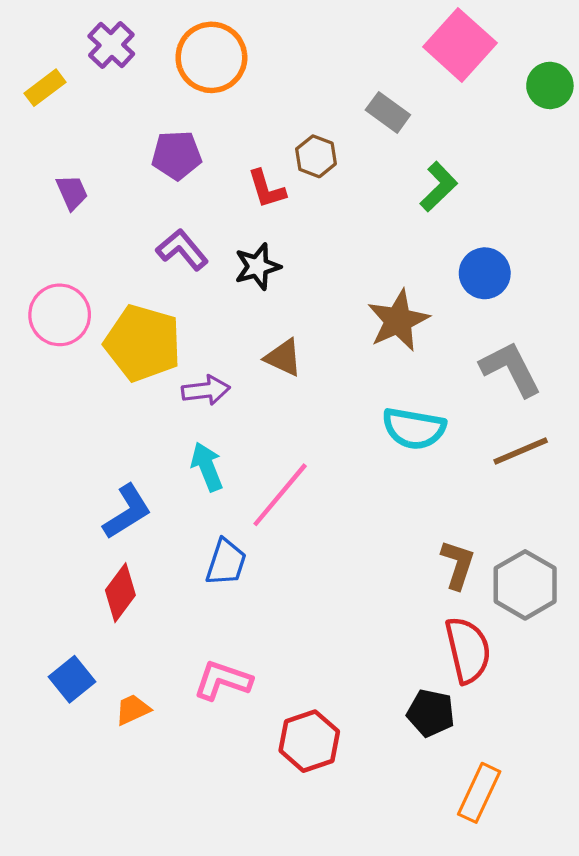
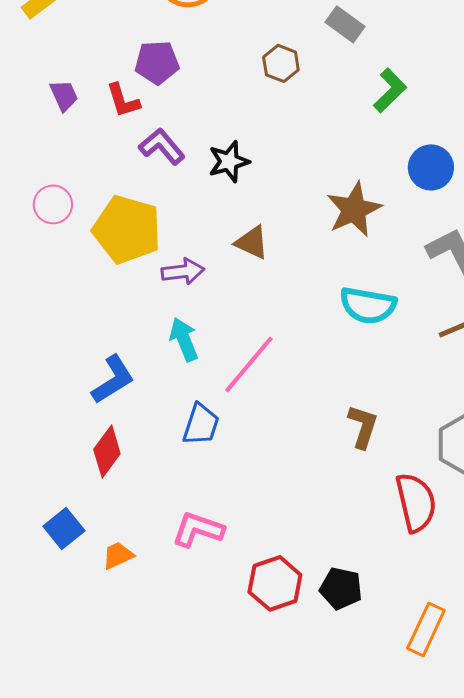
red L-shape: (267, 189) -> (123, 100), moved
pink circle: (60, 315) -> (53, 204), size x0.7
brown L-shape: (458, 565) -> (363, 426), moved
black pentagon: (431, 713) -> (341, 588), moved

